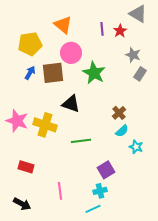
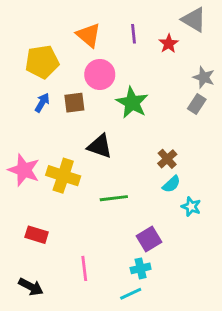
purple line: (102, 29) -> (133, 34), moved
gray star: (133, 55) -> (204, 77), moved
brown square: (53, 73) -> (74, 103), size x0.7

